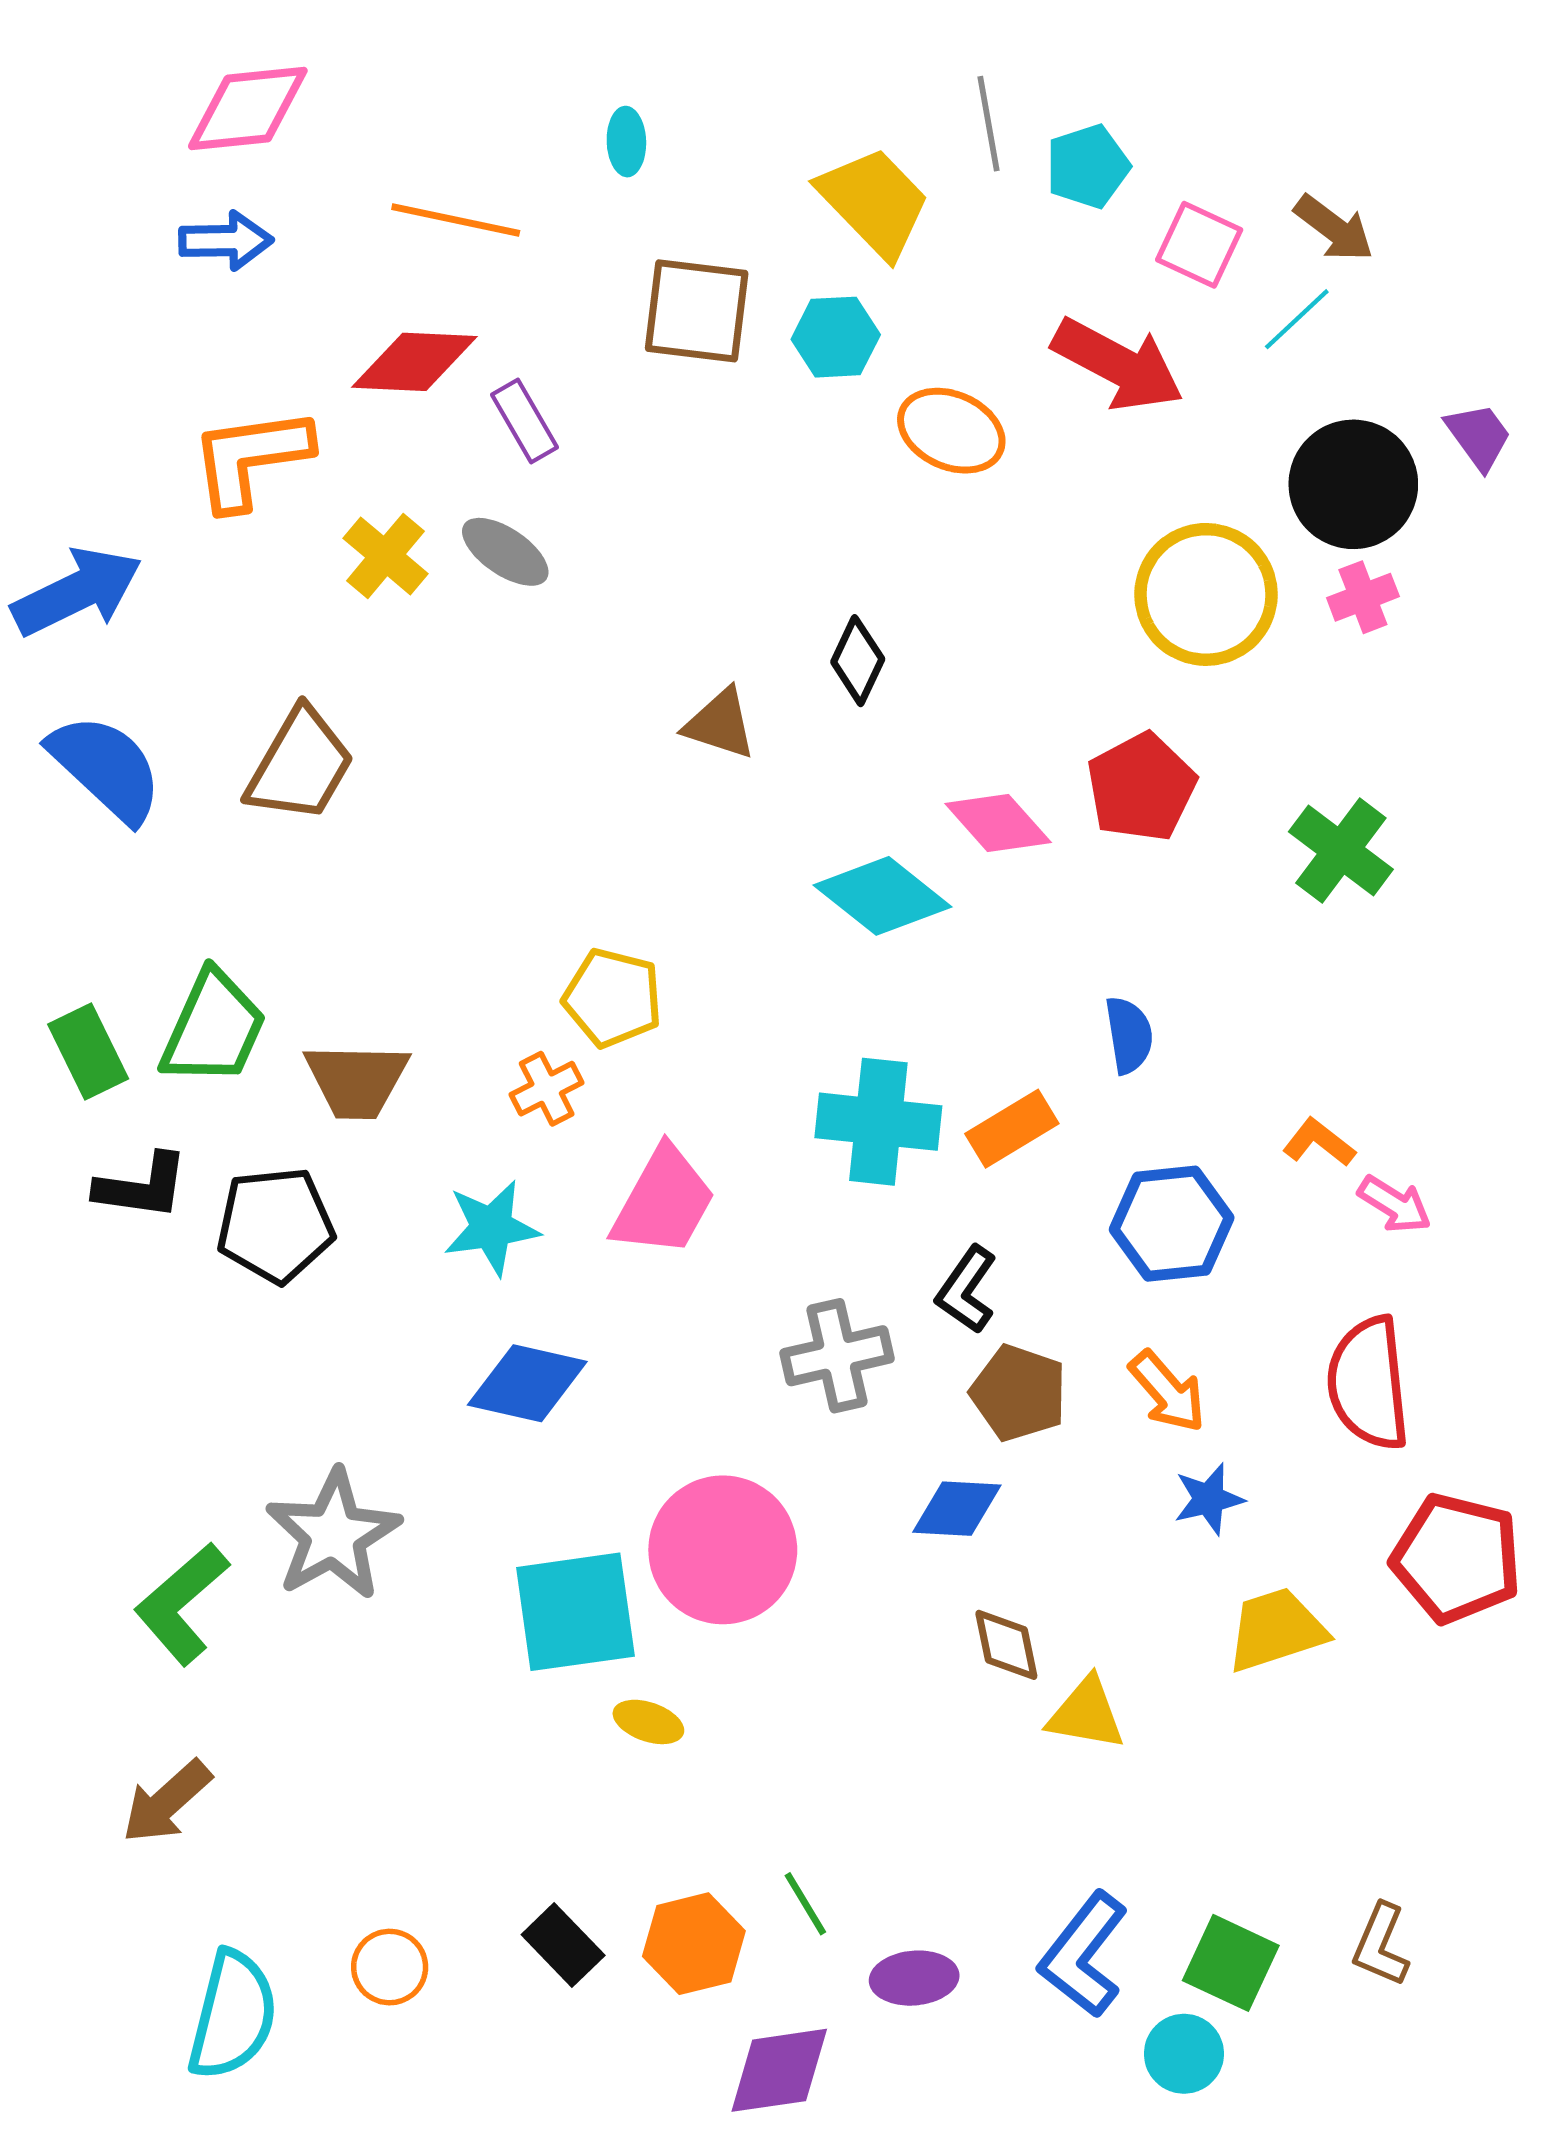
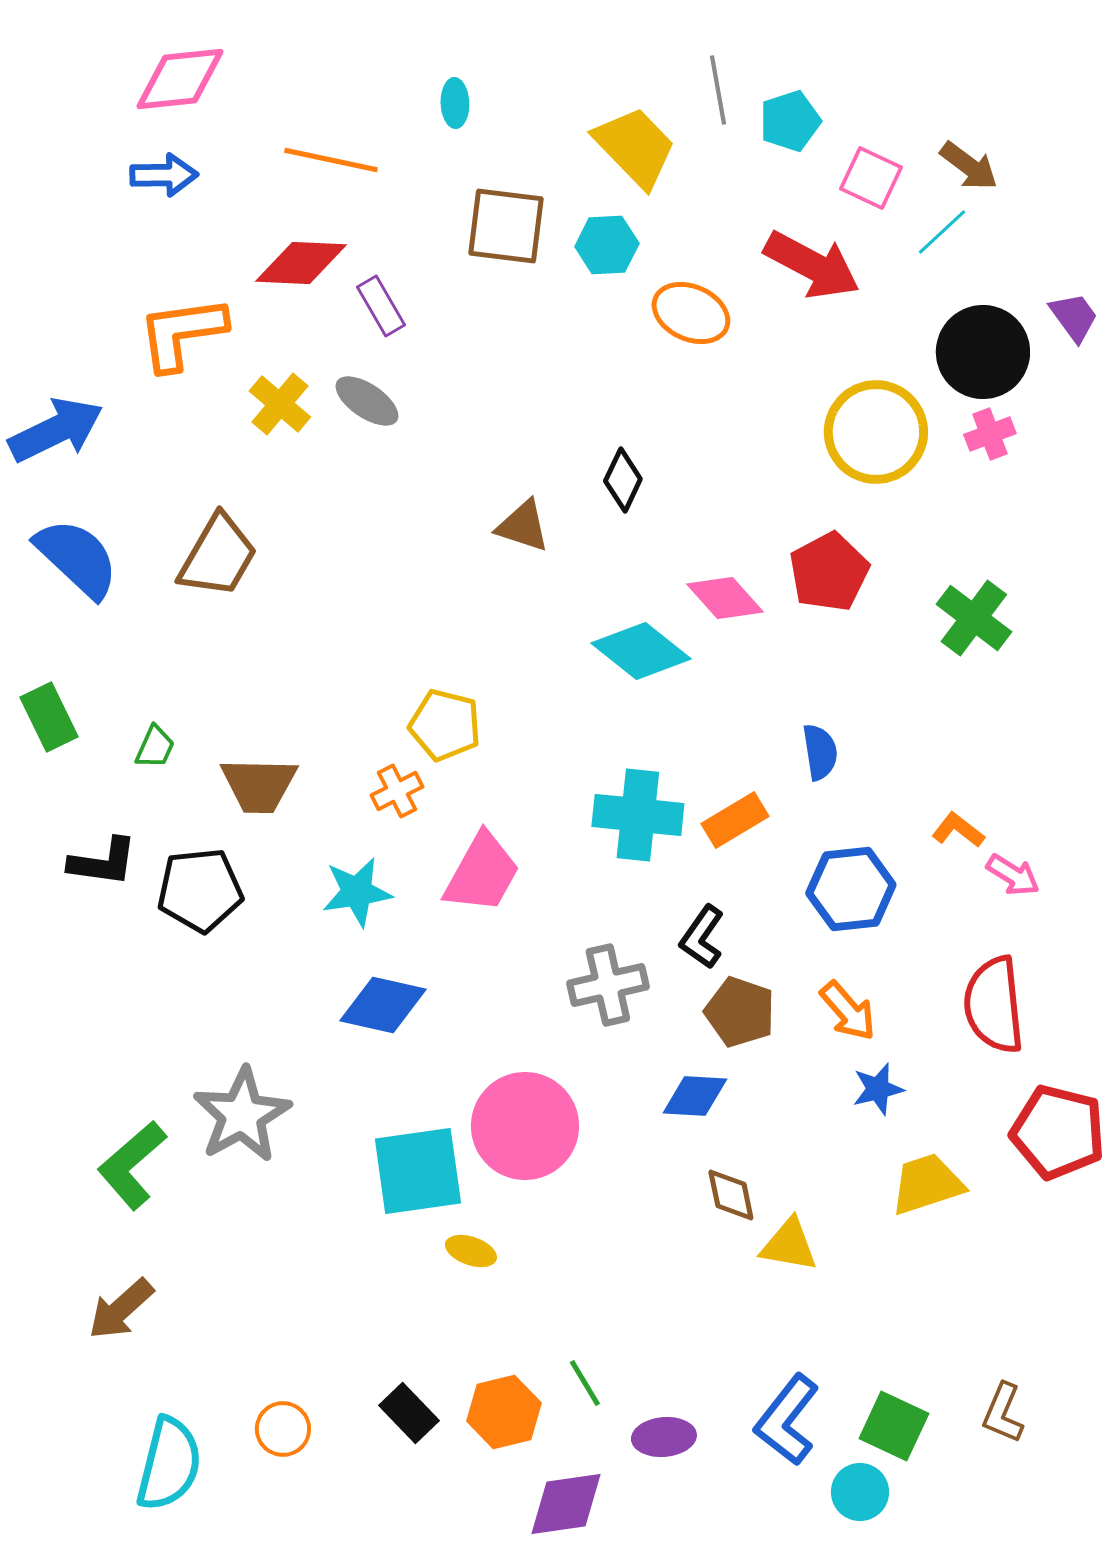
green trapezoid: (213, 1028) -> (155, 747), size x0.5
green rectangle: (88, 1052) -> (49, 717), moved

